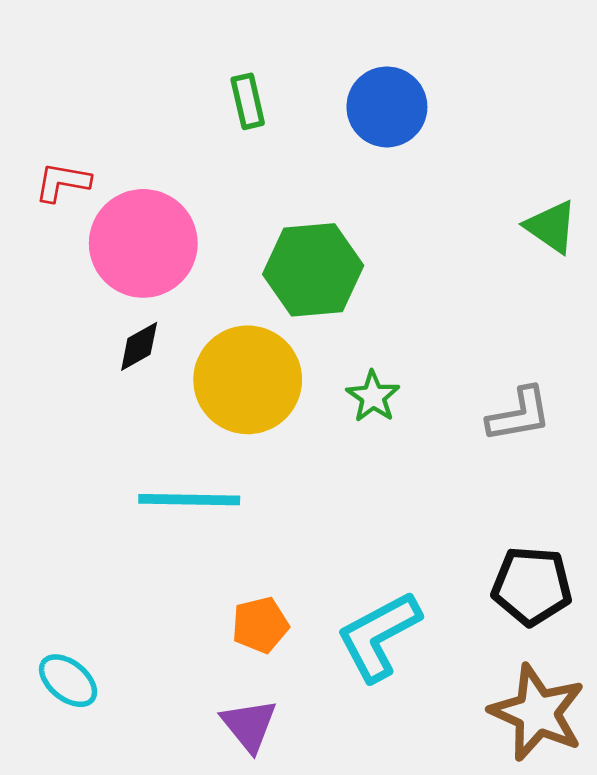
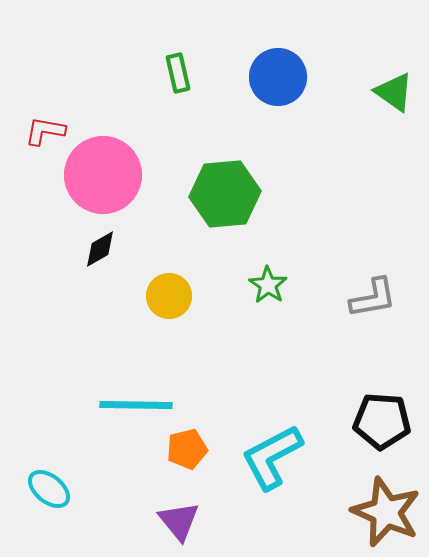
green triangle: (551, 227) -> (394, 92), moved
yellow circle: (248, 380) -> (169, 296), moved, size x0.6
cyan line: (189, 500) -> (136, 405), moved

